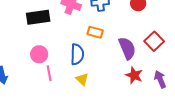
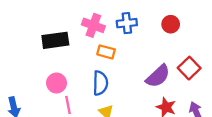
orange rectangle: (95, 32) -> (106, 52), moved
purple semicircle: (127, 48) -> (158, 76), turned 70

